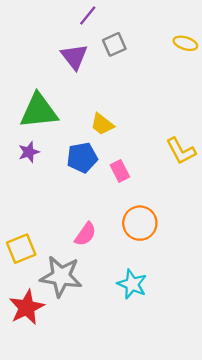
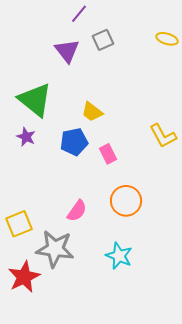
green triangle: (39, 111) -> (35, 100), turned 45
purple star: (29, 152) -> (26, 137), turned -30

